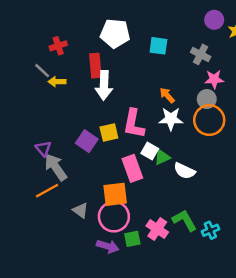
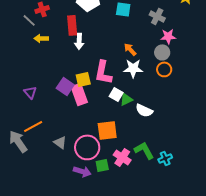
gray line: (42, 71) -> (29, 20), moved
white arrow: (104, 85) -> (79, 41), size x0.7
orange circle: (209, 120) -> (164, 69), size x0.6
gray arrow: (56, 167) -> (18, 141), moved
pink rectangle: (132, 168) -> (79, 94), moved
orange square: (115, 194) -> (107, 130), moved

